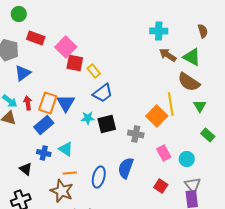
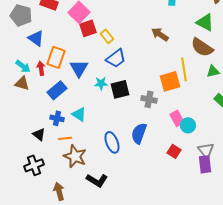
brown arrow: (168, 55) -> (160, 34), moved
red square: (75, 63) -> (88, 28), turned -30
blue triangle: (23, 73) -> (36, 38), turned -48
orange rectangle: (48, 103) -> (56, 57), moved
green triangle: (200, 106) -> (213, 71), turned 48
orange square: (157, 116) -> (170, 81), turned 30
cyan circle: (187, 159) -> (188, 125), moved
orange line: (70, 173) -> (65, 138), moved
blue ellipse: (99, 177) -> (112, 142), turned -35

